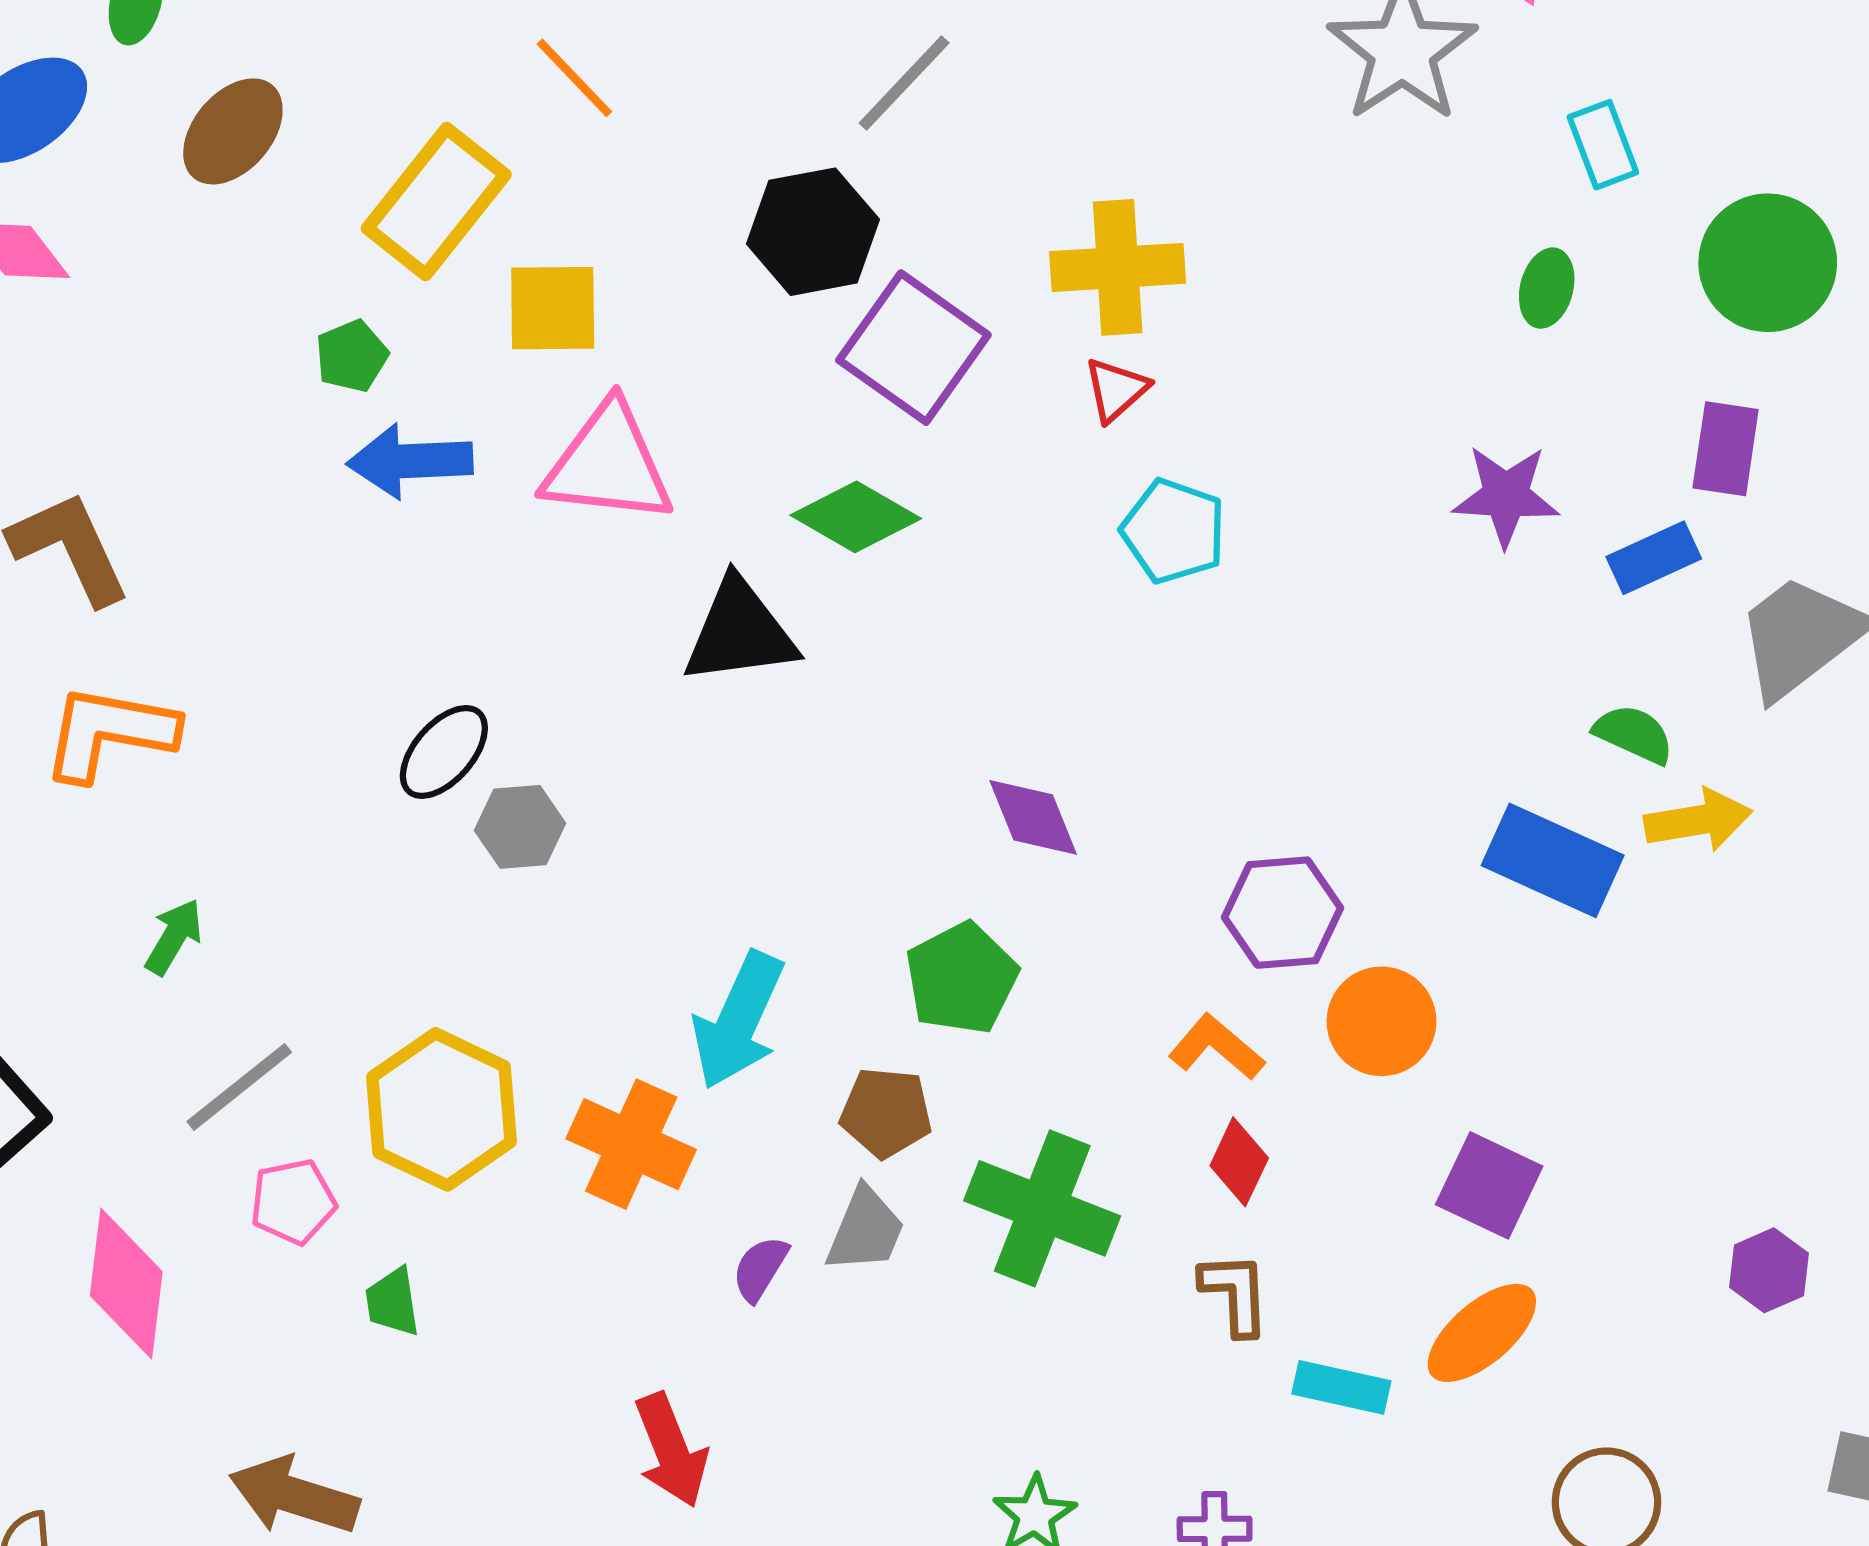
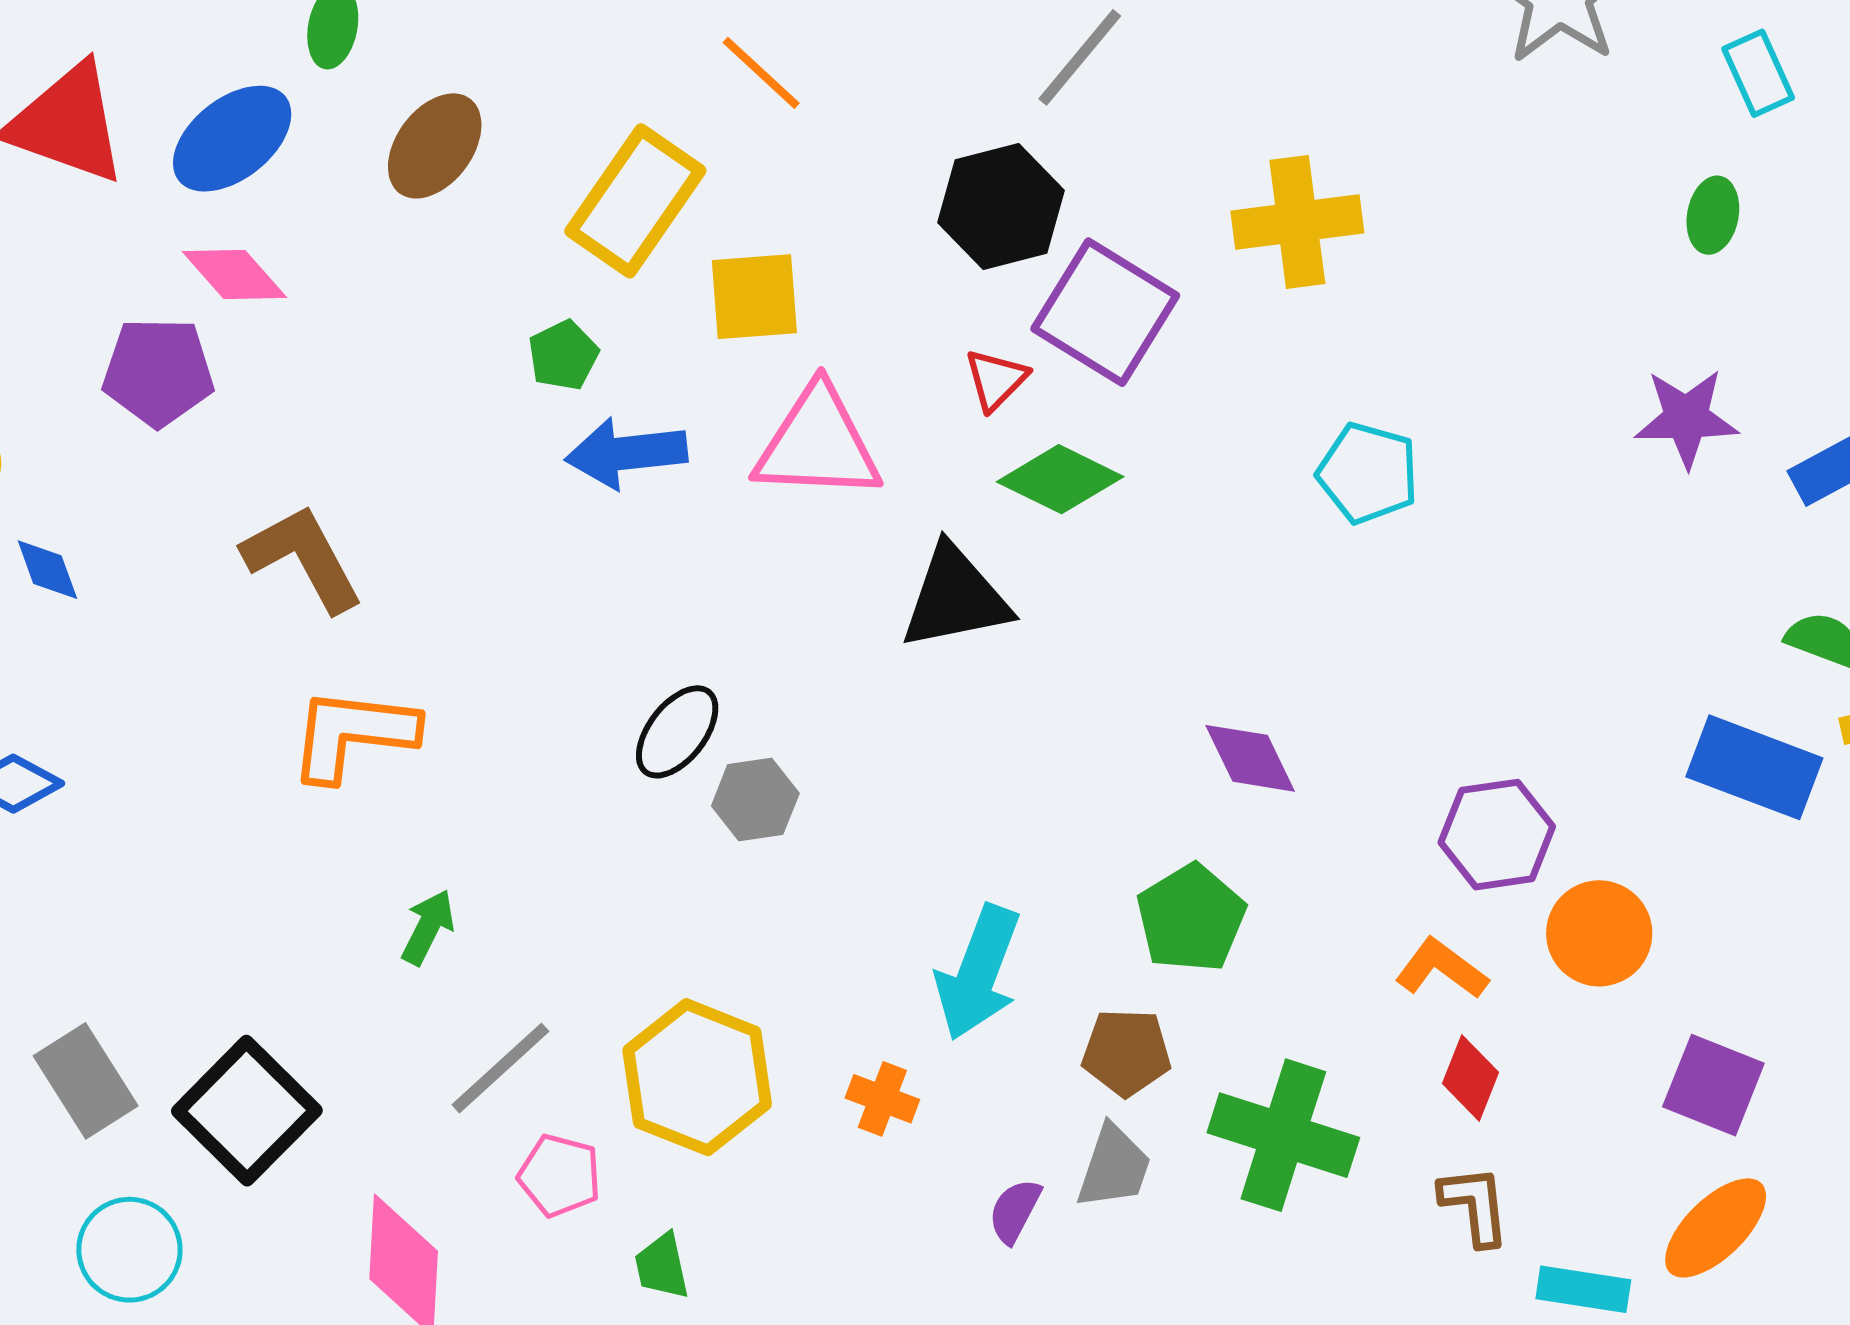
red triangle: (1116, 390) -> (996, 380), moved
orange cross: (631, 1144) -> (882, 1099), size x0.6
pink pentagon: (293, 1202) -> (560, 1175), turned 30

